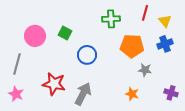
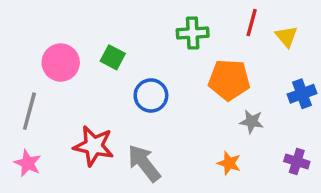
blue cross: (165, 44) -> (302, 94), moved
gray arrow: (83, 94) -> (144, 163), turned -65

